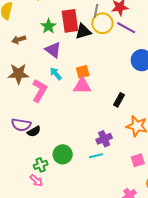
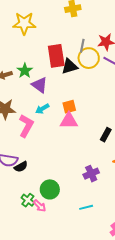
green star: (48, 26) -> (25, 71), moved
cyan arrow: (56, 74) -> (42, 109), turned -80
cyan line: (96, 156) -> (86, 207), moved
green cross: (41, 165) -> (28, 200), turned -32
pink arrow: (36, 180) -> (40, 206), moved

